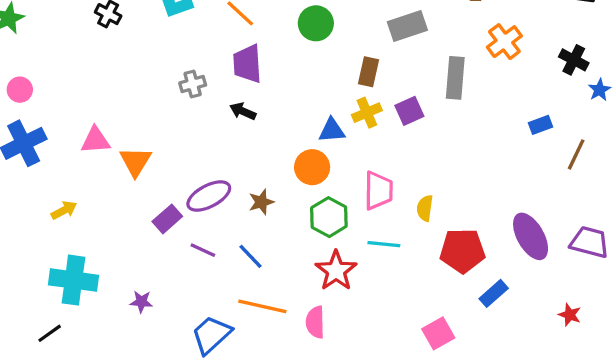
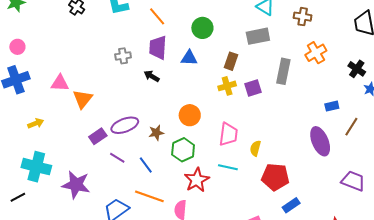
blue triangle: (332, 130) -> (189, 58), moved
green hexagon: (329, 217) -> (183, 150), moved
purple ellipse: (531, 236) -> (320, 141), moved
purple star: (141, 302) -> (76, 185), size x2.0

